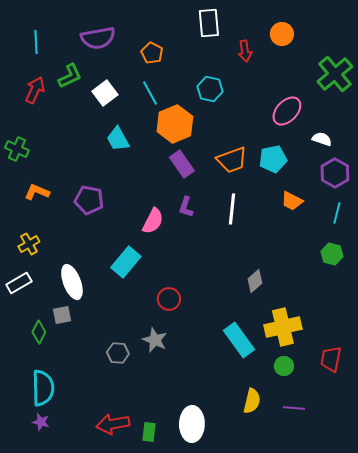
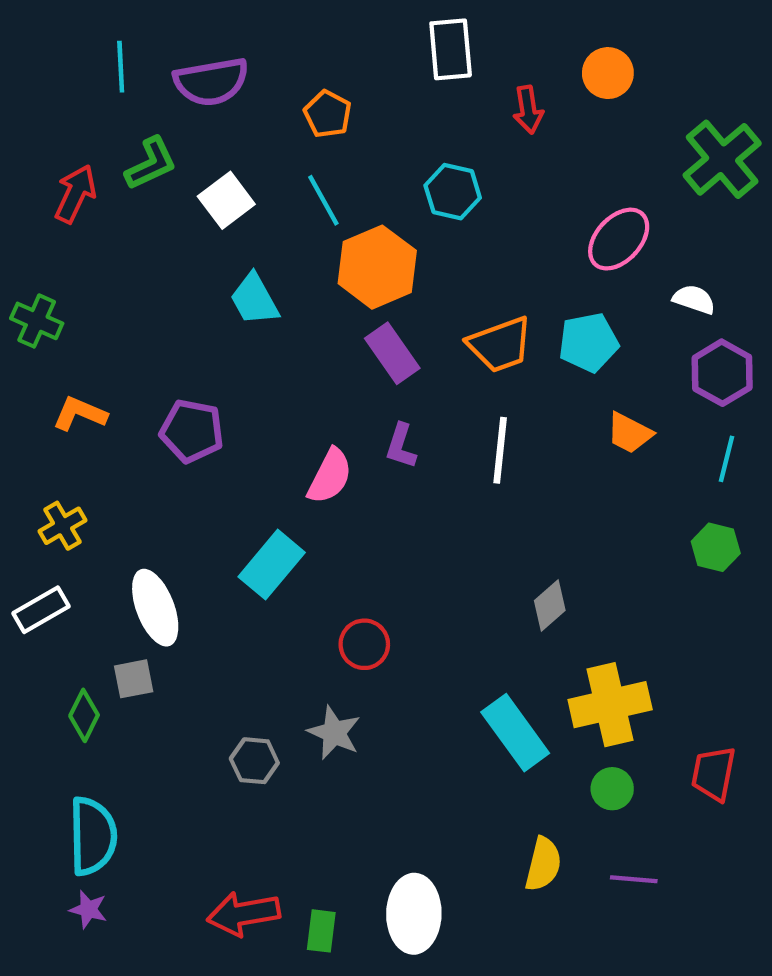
cyan line: (36, 42) -> (121, 67), moved

